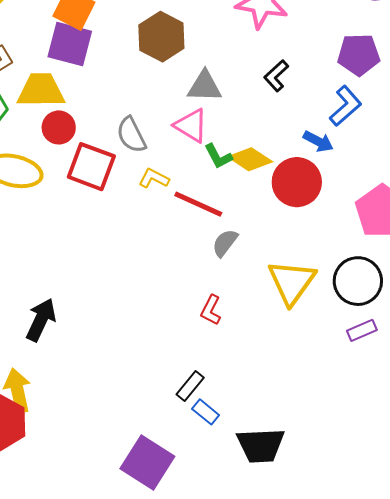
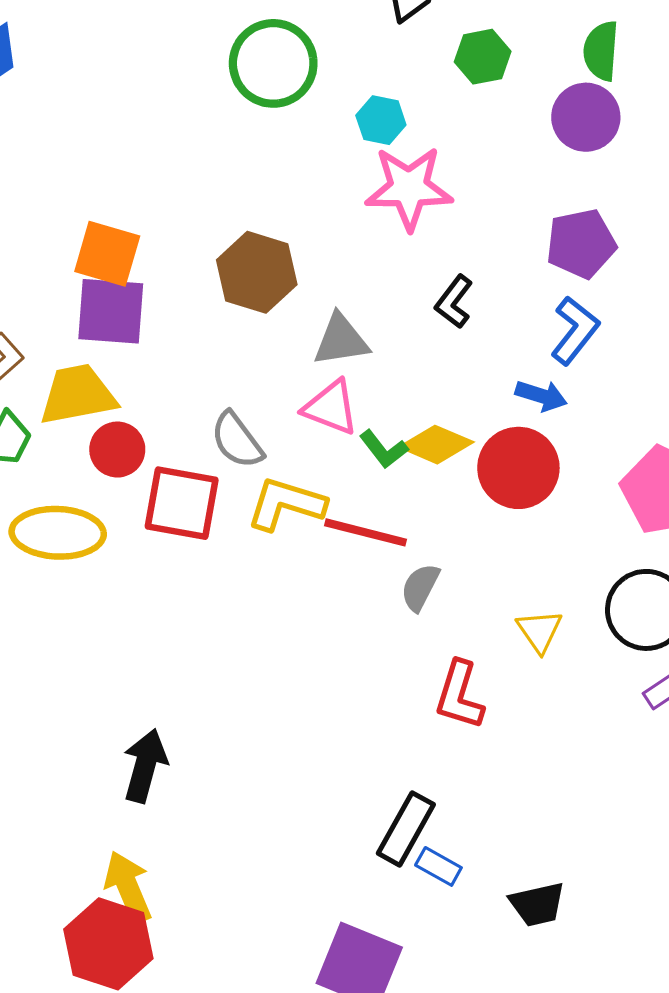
yellow L-shape: (154, 178) -> (286, 504), size x1.6
yellow triangle: (292, 282) -> (540, 631), size x0.6
red L-shape: (211, 310) -> (459, 695), moved, size x1.4
black rectangle: (190, 386) -> (406, 829), size x1.4
black trapezoid: (261, 445) -> (537, 904), size x0.7

